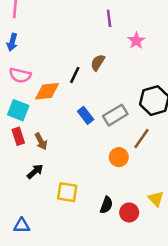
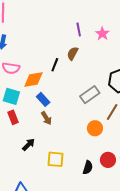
purple line: (109, 18) -> (79, 30), moved
blue rectangle: (86, 115) -> (43, 99), moved
brown arrow: (41, 141) -> (46, 118), moved
red circle: (129, 212) -> (108, 160), moved

